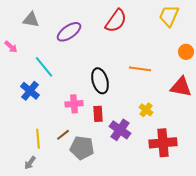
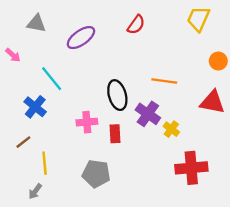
red semicircle: (116, 21) -> (136, 25), size x0.7
purple cross: (120, 130) -> (148, 114), moved
brown line: (63, 135) -> (23, 142), moved

